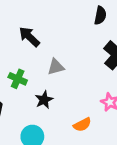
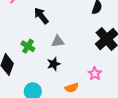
black star: (44, 100) -> (54, 64), moved

